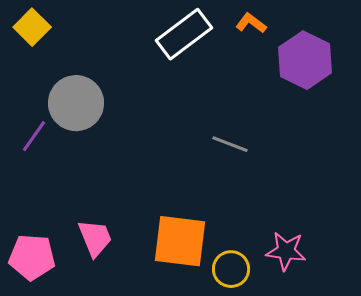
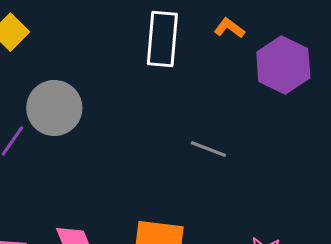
white rectangle: (184, 34) -> (162, 39), turned -48

